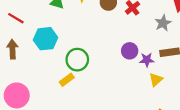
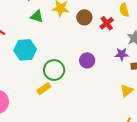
purple circle: (130, 51) -> (87, 60), moved
purple star: (147, 60) -> (122, 54), moved

